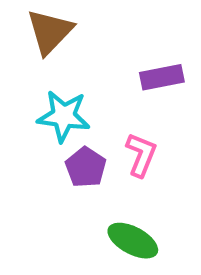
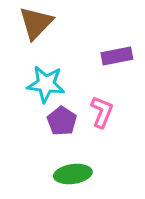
green ellipse: (133, 241) -> (73, 174), moved, turned -36

